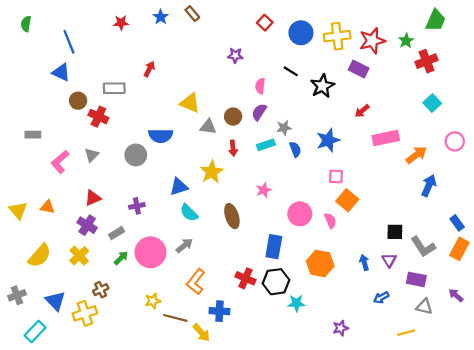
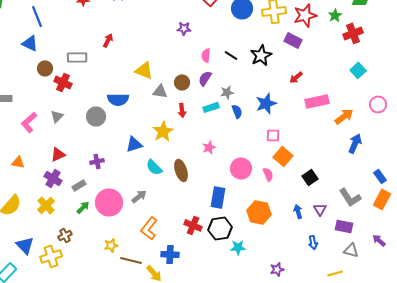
black line: (291, 71) -> (231, 55), moved
cyan semicircle: (189, 213) -> (154, 167), moved
black square: (395, 232) -> (310, 177), moved, turned -35
blue arrow: (381, 298) -> (313, 242), turned -72

